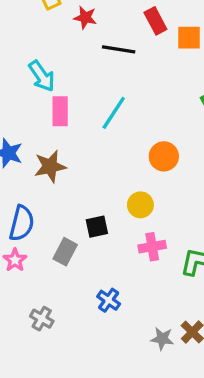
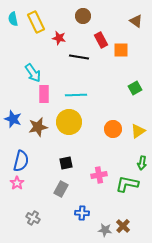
cyan line: (114, 113) -> (76, 95), turned 55
orange circle: (164, 156) -> (113, 129), moved
yellow circle: (140, 205) -> (69, 122), moved, size x1.6
gray rectangle: (65, 252) -> (61, 189), moved
blue cross: (109, 300) -> (82, 213), moved, turned -32

